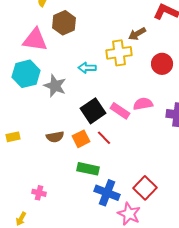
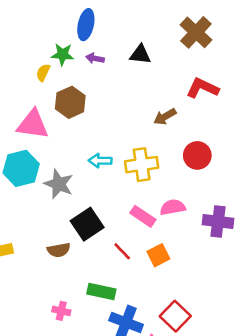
yellow cross: (119, 53) -> (142, 165), moved
black square: (93, 111) -> (87, 224), moved
orange square: (81, 139) -> (158, 255), moved
pink cross: (39, 193) -> (61, 311), moved

